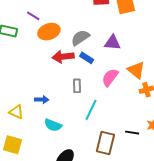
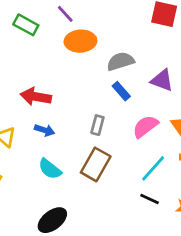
red arrow: (63, 57) -> (36, 97), moved
cyan line: (91, 110) -> (153, 168), moved
black line: (132, 133) -> (150, 199), moved
brown rectangle: (105, 143) -> (96, 164), moved

